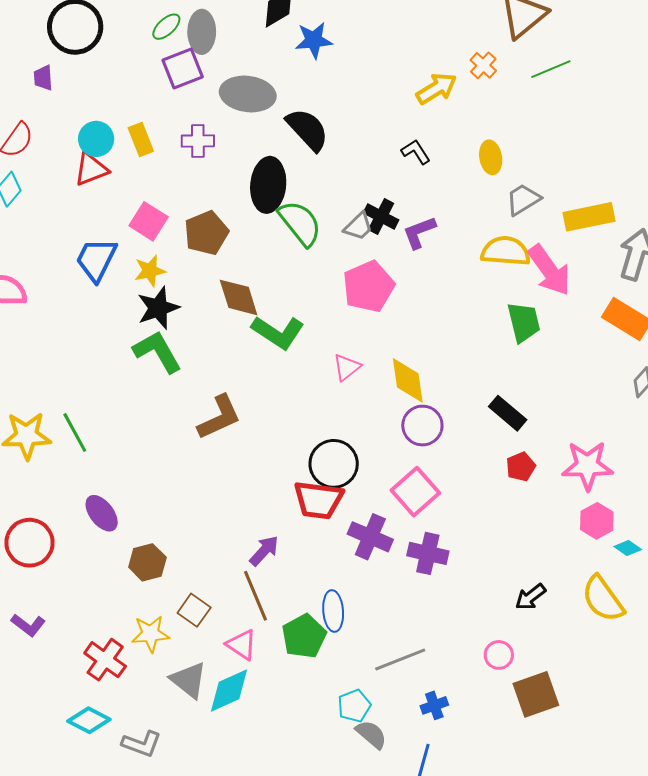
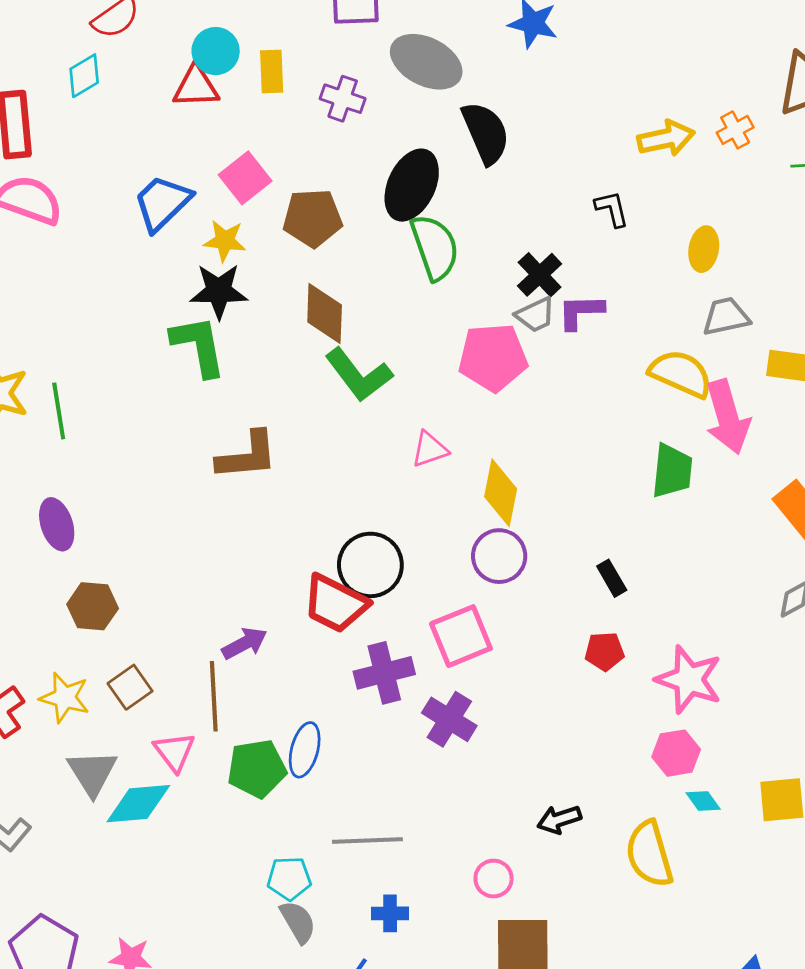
gray trapezoid: (358, 226) -> (535, 315), moved
black rectangle: (508, 413) -> (612, 578), size x0.7
purple cross: (370, 537) -> (384, 673), turned 33

